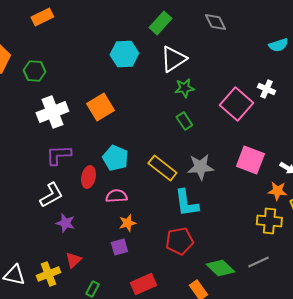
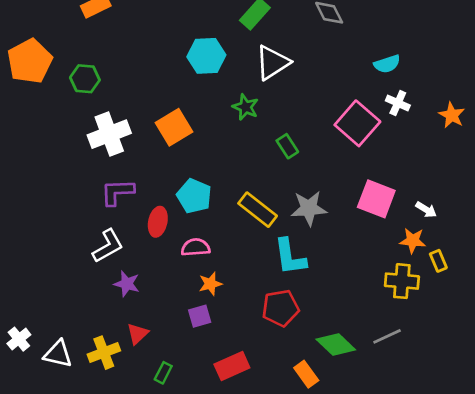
cyan semicircle: (278, 45) -> (387, 64), moved
green star: (184, 88) -> (245, 107), moved, turned 30

